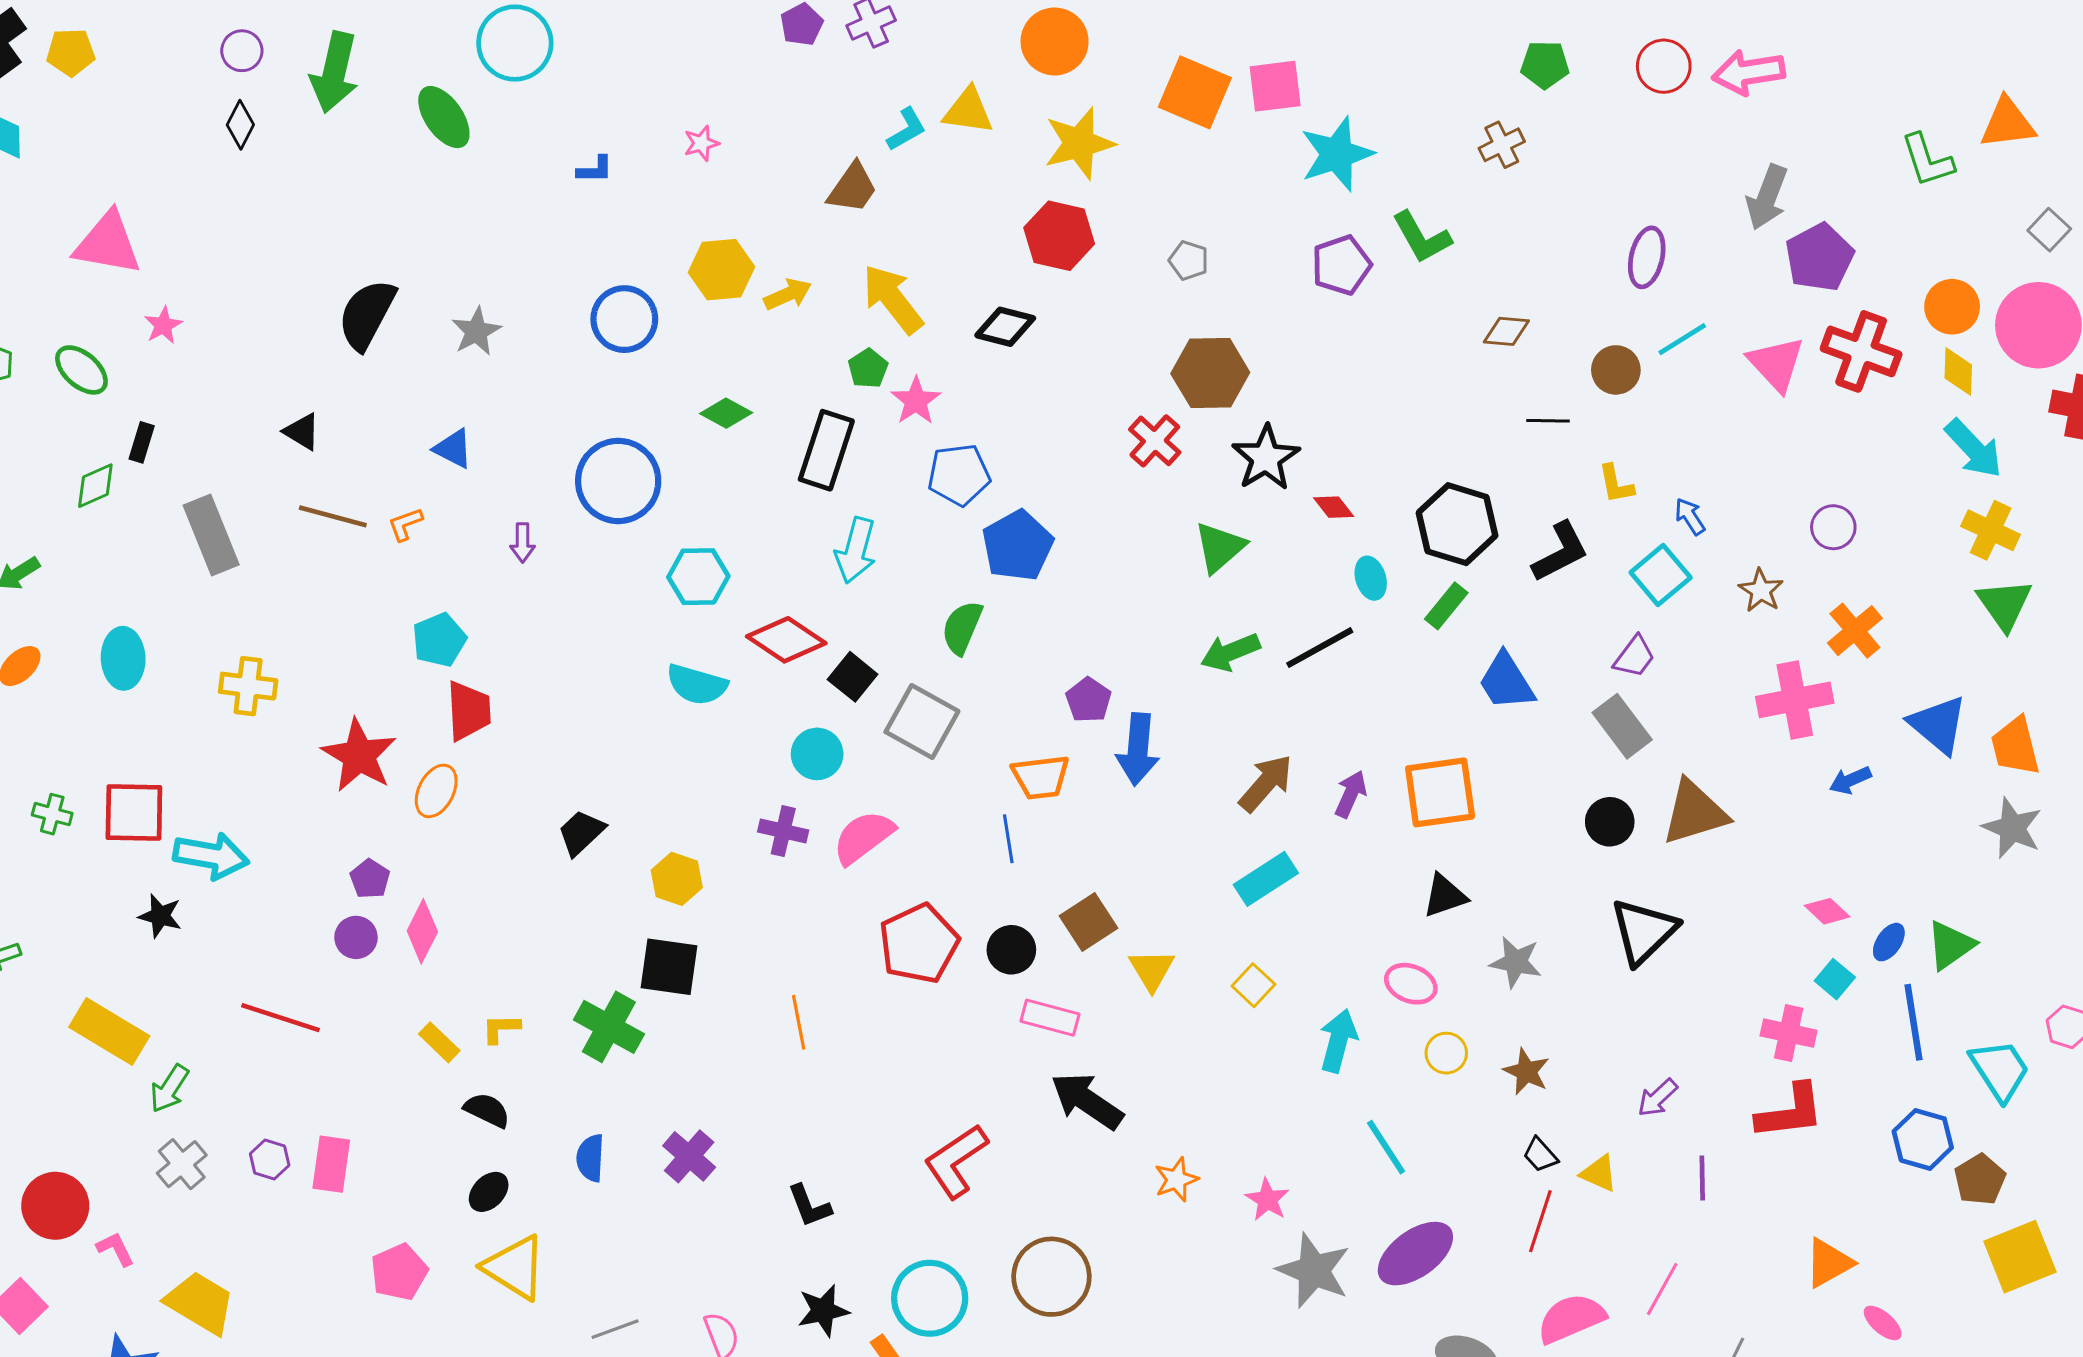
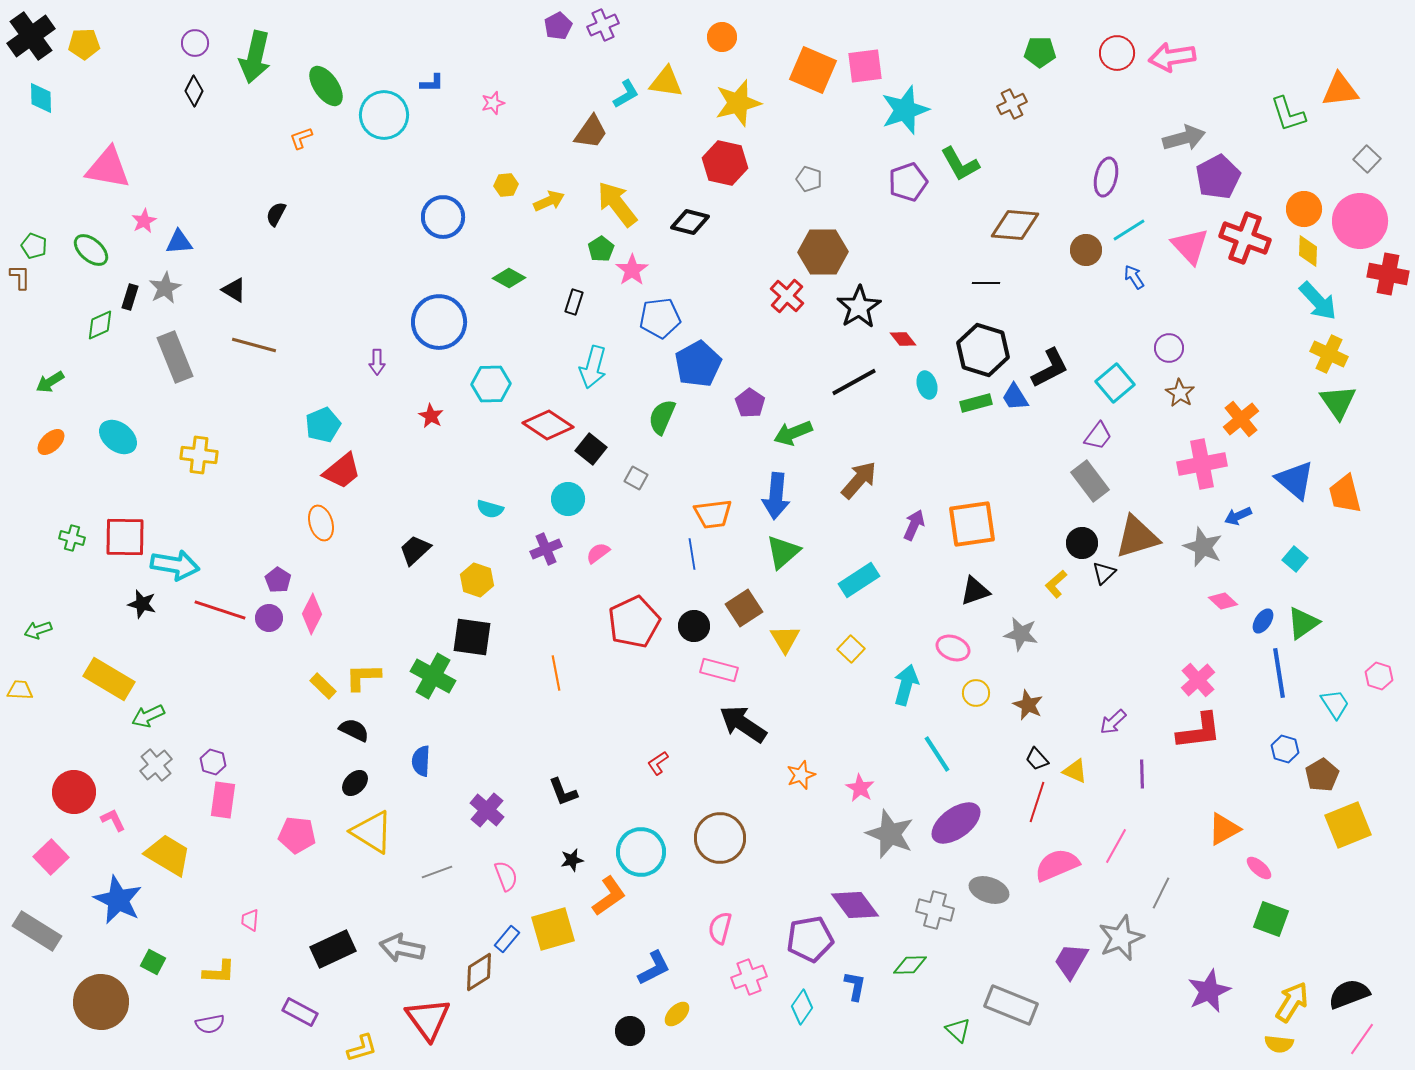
orange circle: (1055, 41) -> (722, 37), size x0.7
cyan circle: (515, 43) -> (384, 115), moved
blue L-shape: (595, 169) -> (432, 83), moved
gray arrow: (1767, 197) -> (1184, 138), turned -126
yellow hexagon: (721, 270) -> (506, 185), size x0.6
black semicircle: (367, 314) -> (276, 214), size x0.5
gray star: (476, 331) -> (165, 288), moved
brown diamond: (1506, 331) -> (1015, 225), size x1.6
black line: (1548, 421) -> (986, 283), moved
blue triangle: (453, 449) -> (179, 242), moved, turned -32
black rectangle: (826, 450) -> (574, 302), size x0.5
yellow L-shape: (1616, 484) -> (1056, 584), moved, turned 60
blue arrow: (1690, 516) -> (1134, 277), moved
orange L-shape: (405, 524) -> (301, 138), moved
purple circle: (1833, 527) -> (1169, 348), moved
green triangle: (1220, 547) -> (783, 552), moved
green rectangle: (1446, 606) -> (976, 403), turned 36
black line: (1320, 648) -> (854, 382), moved
green arrow: (1230, 652) -> (793, 433), moved
cyan ellipse: (123, 658) -> (118, 437), turned -51
blue trapezoid: (1506, 681) -> (1015, 397), moved, size x0.7
cyan semicircle: (697, 685) -> (490, 509), moved, size x0.7
purple pentagon: (1088, 700) -> (750, 403), moved
red trapezoid: (469, 711) -> (342, 471), turned 54
gray square: (922, 722) -> (636, 478), size x0.5
red star: (359, 755) -> (431, 416), moved, size x0.5
brown arrow: (1266, 783) -> (859, 480), moved
orange ellipse: (436, 791) -> (321, 523), turned -44
gray star: (2012, 828) -> (1203, 547), moved
purple cross: (783, 831) -> (546, 549), turned -36
pink semicircle: (863, 837) -> (598, 553), size x0.6
black triangle: (1644, 931) -> (1104, 573), moved, size x0.5
cyan square: (1835, 979) -> (1295, 559), moved
red line: (280, 1018) -> (220, 610), moved
yellow L-shape: (501, 1028) -> (363, 677), size x1.4
pink cross: (1789, 1033) -> (1198, 680), turned 36
cyan trapezoid: (2000, 1070) -> (1335, 704), size x0.7
green arrow: (169, 1089) -> (148, 716), turned 32
blue hexagon: (1923, 1139) -> (1285, 749), size x0.7
purple cross: (689, 1156) -> (487, 810), moved
red L-shape: (956, 1161) -> (658, 763), size x0.5
pink rectangle: (331, 1164) -> (223, 800), moved
pink pentagon: (399, 1272) -> (297, 835), turned 30
black star: (823, 1311) -> (572, 860), size x0.7

